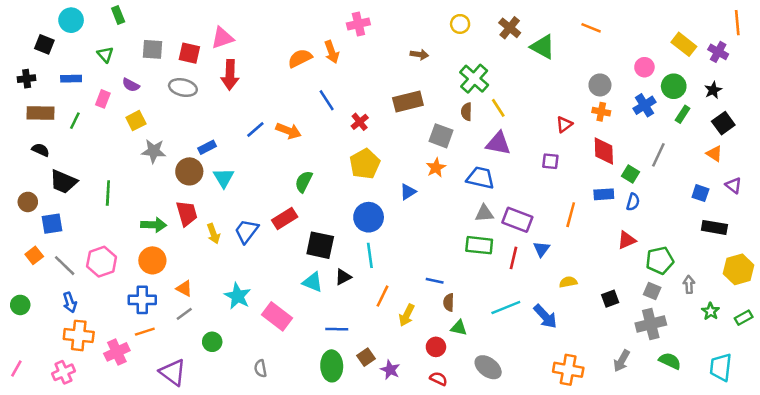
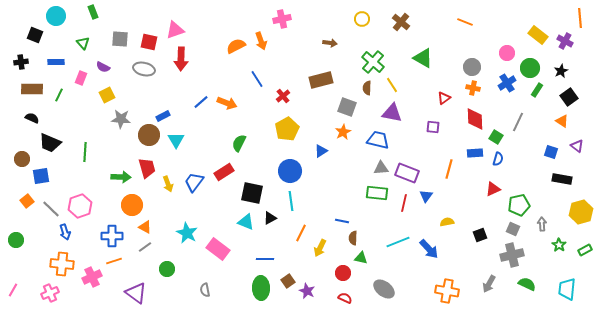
green triangle: (543, 47) -> (423, 58), moved
orange circle: (152, 260) -> (132, 205), moved
blue arrow: (70, 302) -> (65, 232), moved

